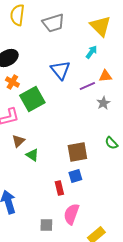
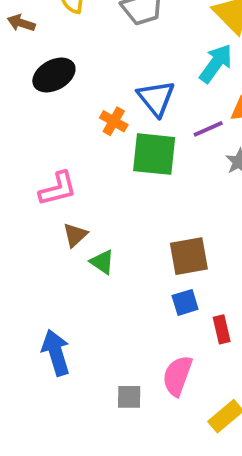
cyan arrow: (91, 52) -> (216, 63), size x1.5
orange cross: (12, 82) -> (114, 121), moved
green square: (32, 99) -> (154, 154), moved, turned 35
red rectangle: (59, 188) -> (222, 329), moved

